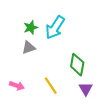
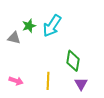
gray triangle: (29, 48) -> (14, 38), moved, turned 32
yellow line: (51, 86) -> (48, 81), turned 36

